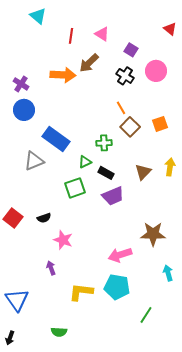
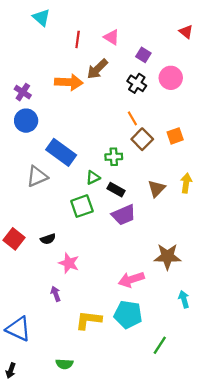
blue triangle: (17, 300) -> (18, 329), turned -30

